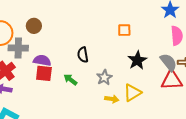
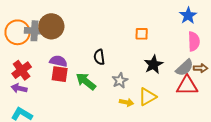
brown circle: (34, 26) -> (51, 26), size x1.6
gray cross: (18, 48) -> (34, 31), moved
gray semicircle: (169, 62) -> (185, 68), turned 84
green arrow: (70, 80) -> (86, 81), size x1.5

